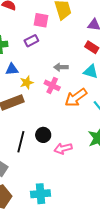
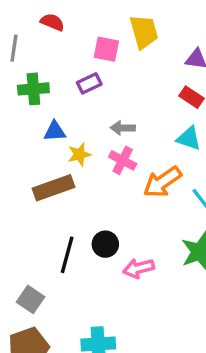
gray arrow: (61, 67) -> (123, 128), moved

